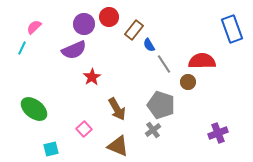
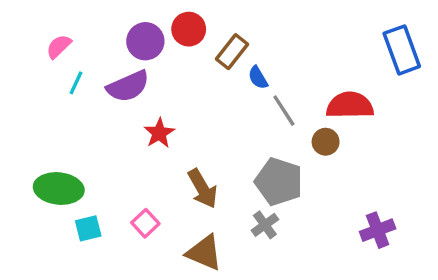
cyan line: (22, 48) -> (76, 83), moved
green ellipse: (34, 109) -> (59, 189), turned -32
cyan square: (51, 149) -> (88, 228), moved

